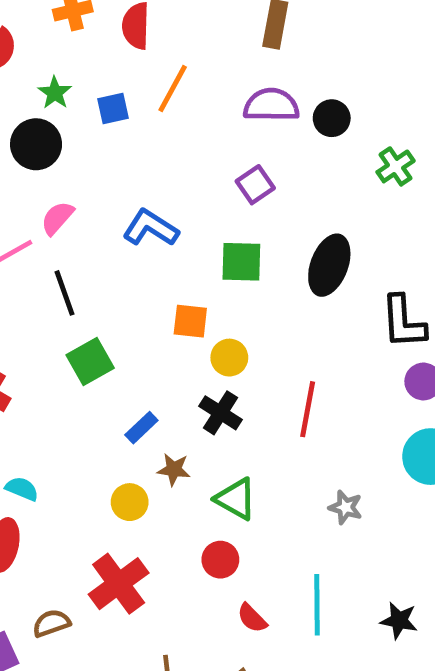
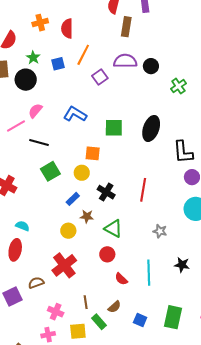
purple square: (255, 185) -> (100, 77), moved
black line: (65, 293) -> (39, 142), turned -54
yellow circle: (229, 358) -> (82, 173), moved
black star: (399, 620) -> (182, 265), moved

